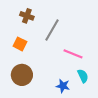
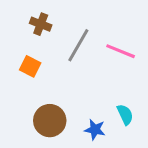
pink line: (73, 54) -> (121, 51), moved
brown circle: (22, 75) -> (50, 121), moved

